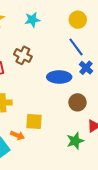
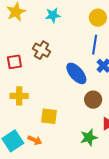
blue line: (76, 47) -> (95, 45), turned 42
blue ellipse: (59, 77) -> (76, 73), turned 45
orange arrow: (17, 135) -> (35, 140), moved

